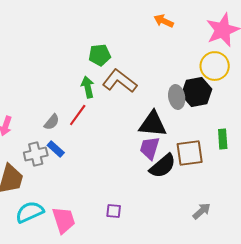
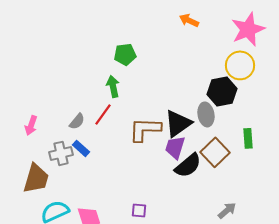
brown L-shape: (120, 81) -> (145, 129), moved, turned -36
gray ellipse: (177, 97) -> (206, 114), moved
black triangle: (153, 124) -> (178, 123), turned -40
brown square: (190, 153) -> (215, 152), turned -36

